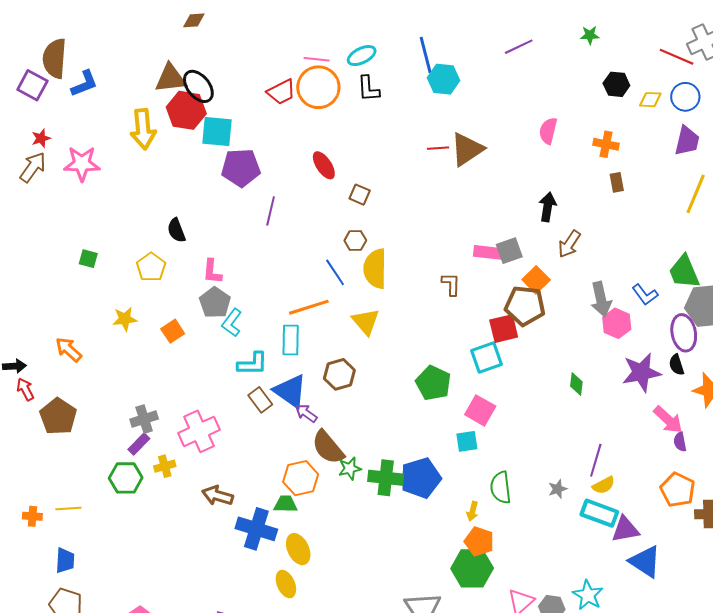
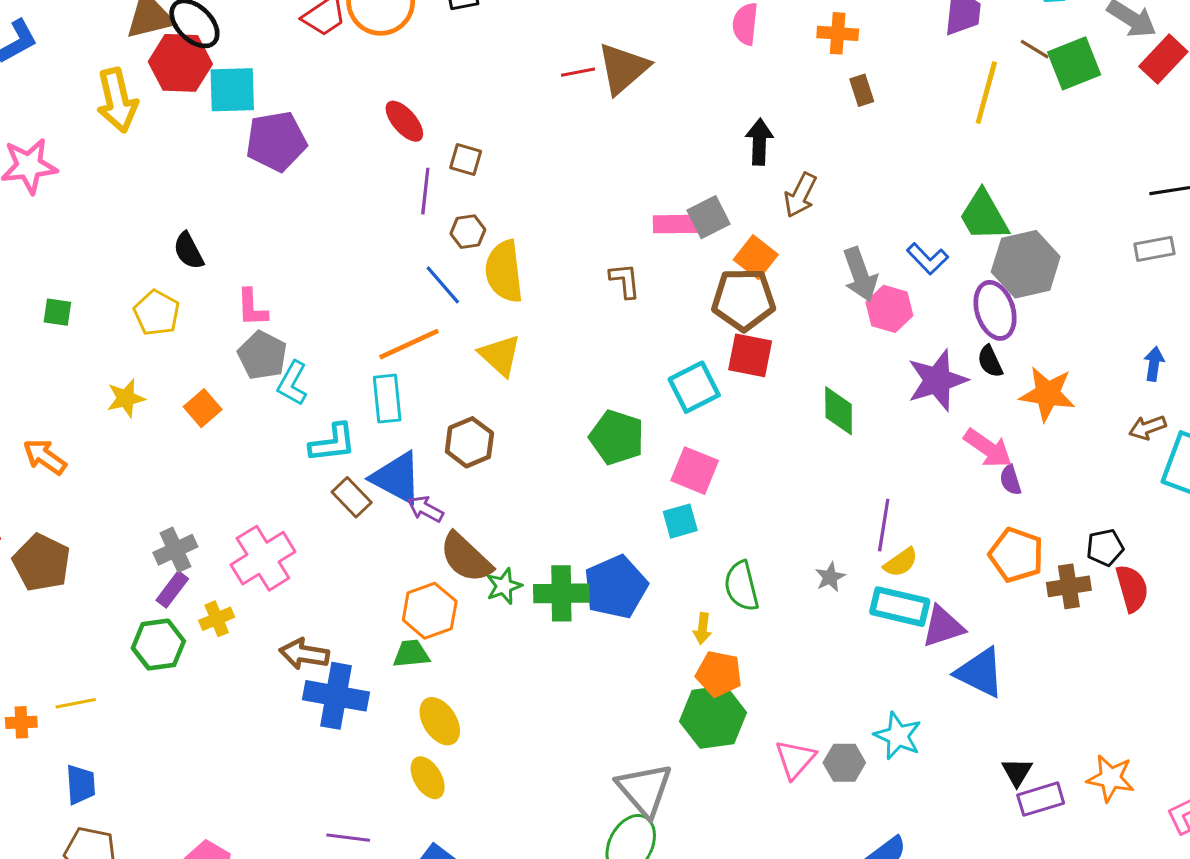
purple line: (271, 211) -> (425, 191), moved
red square: (504, 329) -> (750, 355), moved, turned 32
green diamond: (576, 384) -> (839, 411), size x1.4
blue cross: (256, 529) -> (336, 696), moved

